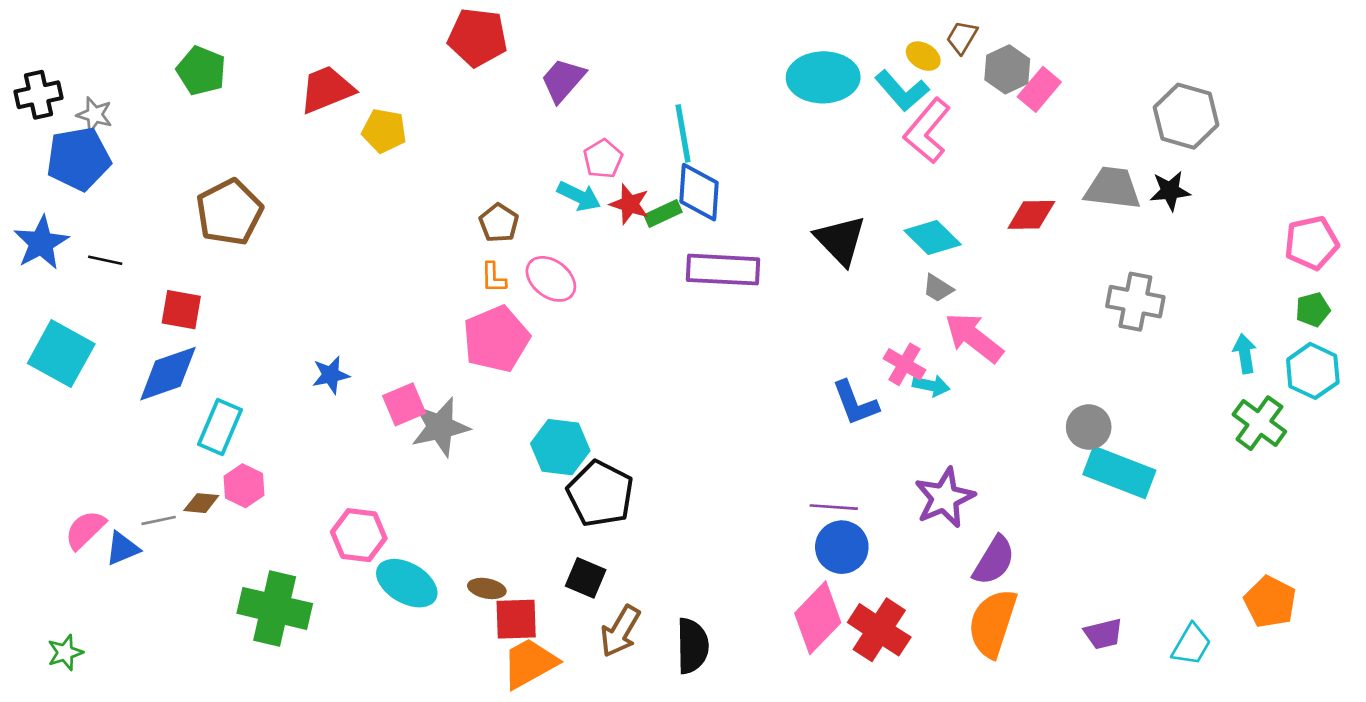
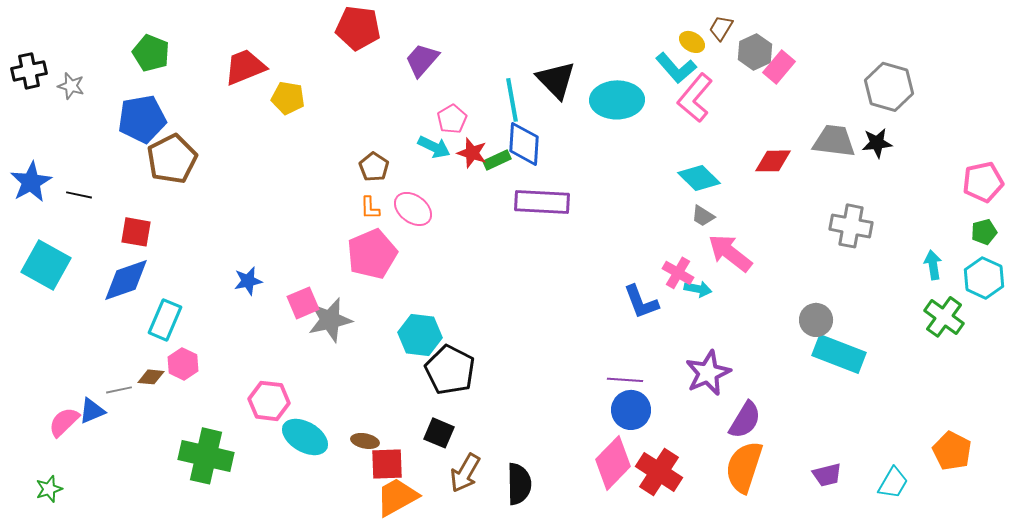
cyan ellipse: (823, 77) -> (617, 100), moved
blue pentagon: (79, 159) -> (142, 119), moved
black triangle: (840, 240) -> (556, 80), moved
pink semicircle: (85, 530) -> (64, 422), moved

